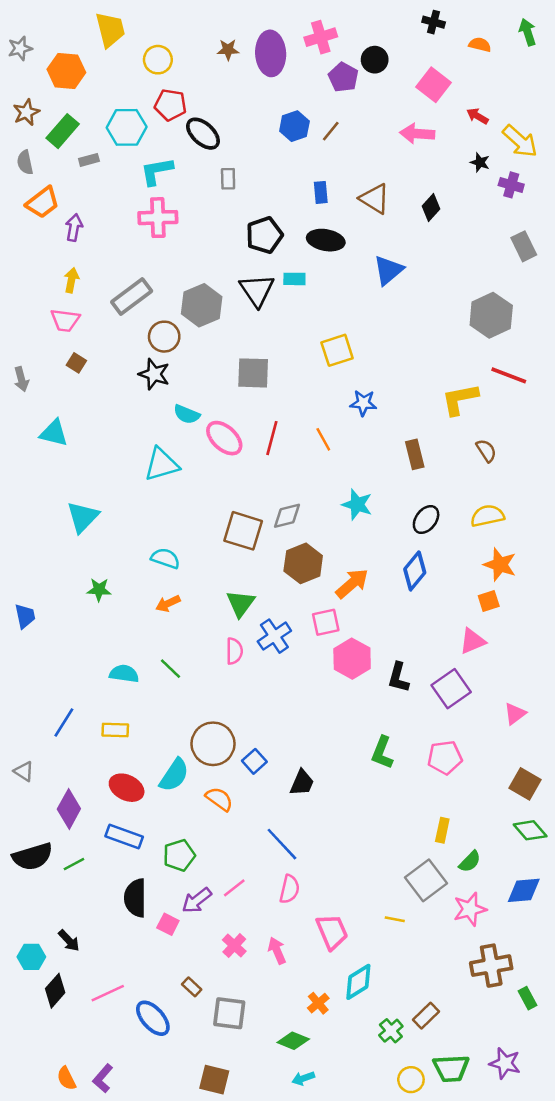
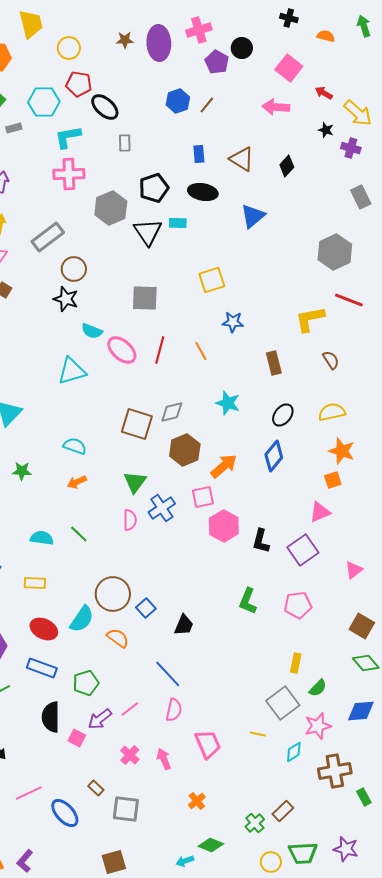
gray hexagon: (202, 305) -> (111, 208), moved
cyan diamond: (358, 982) -> (294, 752), moved, size x0.7
green diamond: (293, 1041) -> (211, 845), moved
brown square: (214, 1080) -> (114, 862), turned -30

